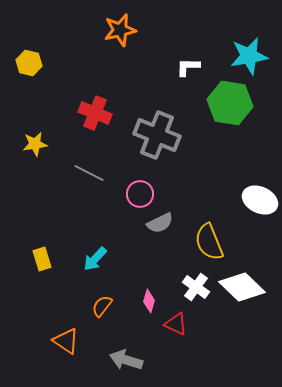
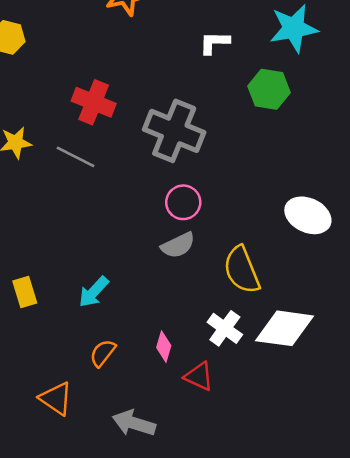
green hexagon: (230, 103) -> (269, 89), size x0.7
gray line: (89, 173) -> (75, 157), moved
pink circle: (140, 194) -> (183, 202), moved
white diamond: (242, 287) -> (285, 328), turned -36

